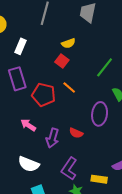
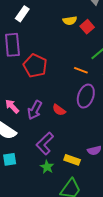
red square: (62, 61) -> (87, 27), moved
orange line: (69, 87) -> (81, 70), moved, turned -32
pink arrow: (28, 125) -> (12, 106), moved

